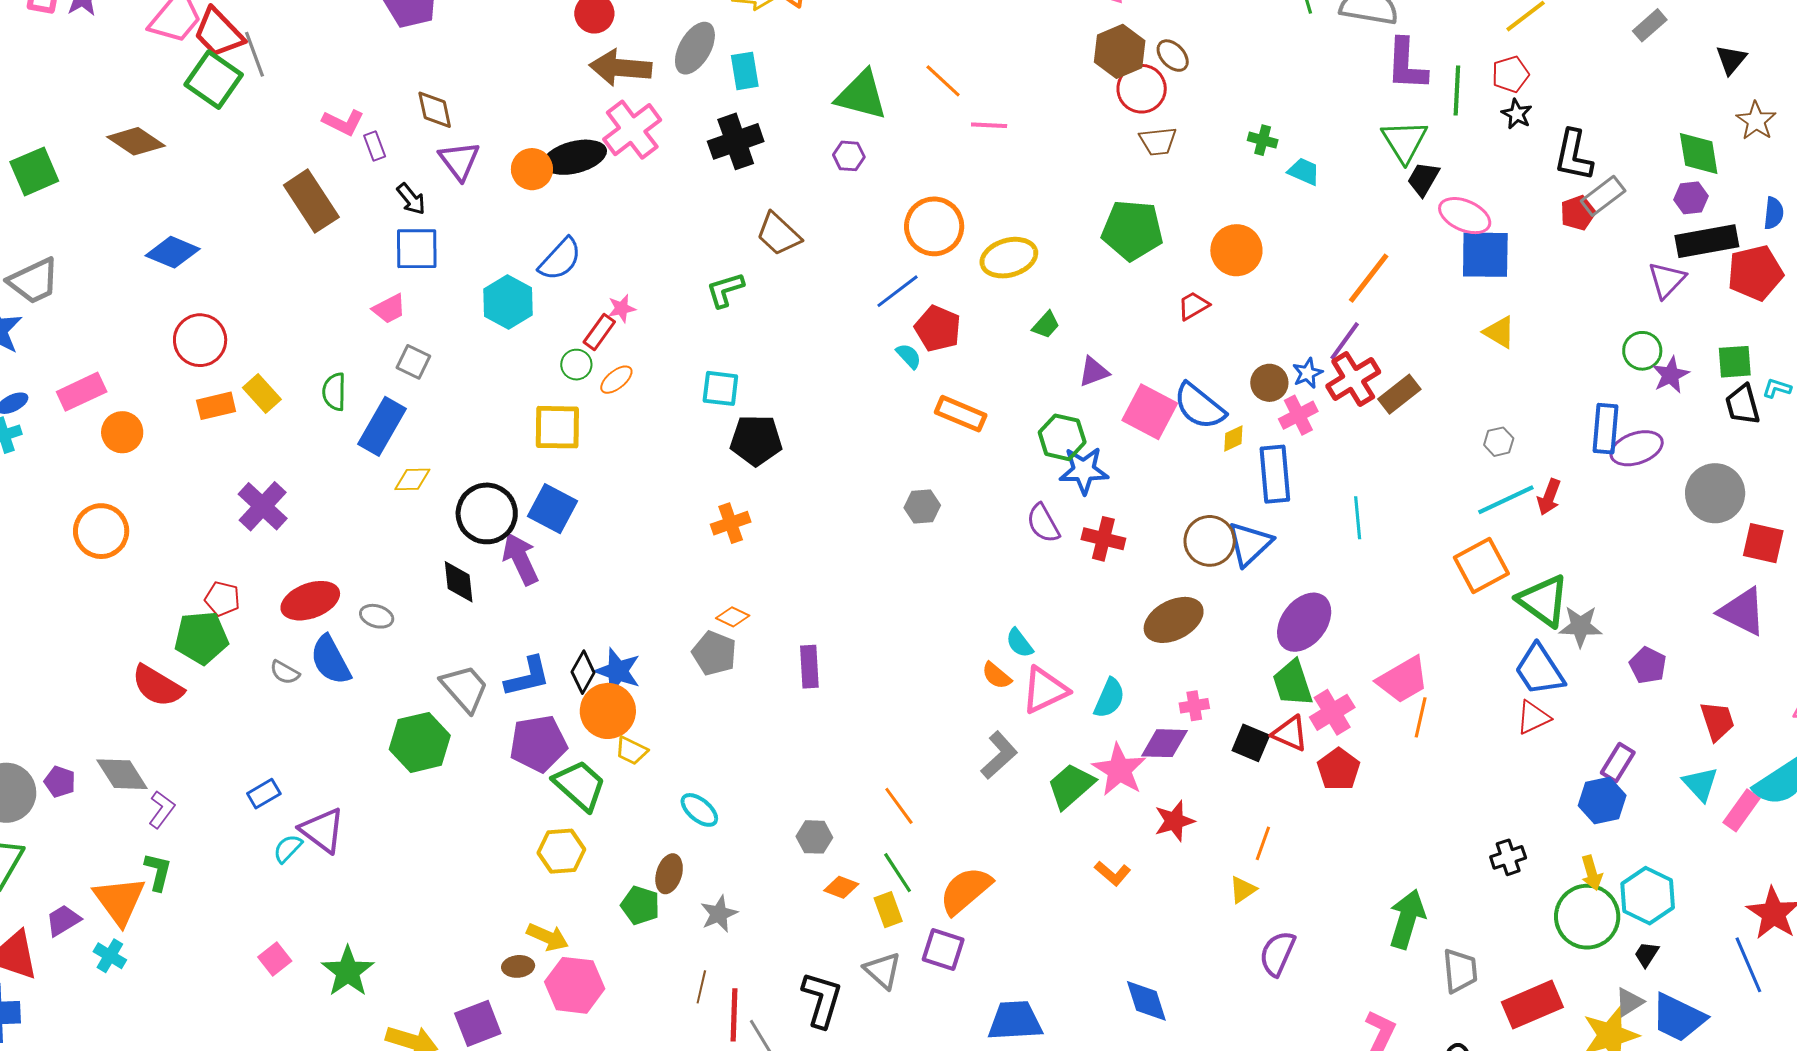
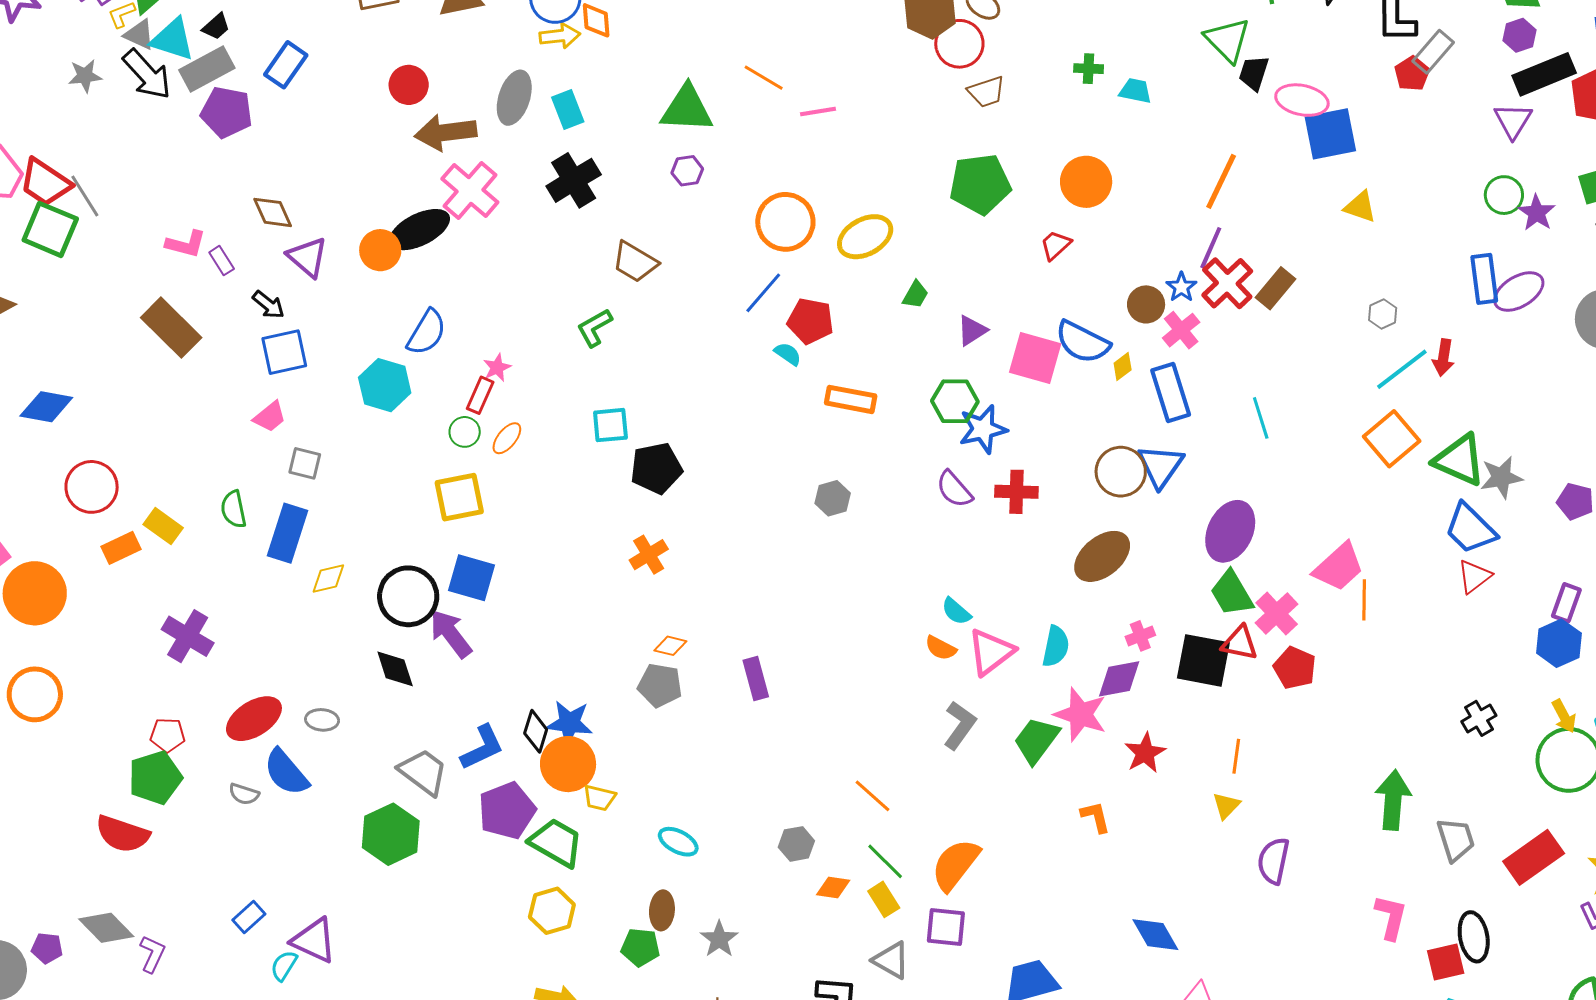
orange circle: (122, 432) -> (35, 593), size x1.5
black square: (1251, 743) -> (1203, 660), size x1.5
orange L-shape: (1113, 873) -> (1096, 817), turned -132

